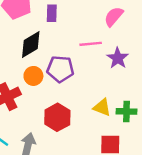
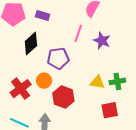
purple rectangle: (52, 13) -> (43, 15), turned -64
pink line: (91, 44) -> (78, 34), turned -54
orange circle: (33, 76) -> (44, 81), moved

